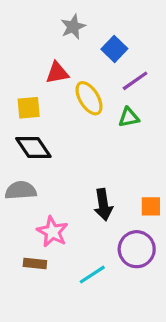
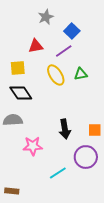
purple line: (135, 81) -> (64, 51), moved
yellow ellipse: (89, 98) -> (56, 75), moved
pink star: (52, 232) -> (33, 146), turned -30
brown rectangle: (35, 263) -> (12, 191), moved

